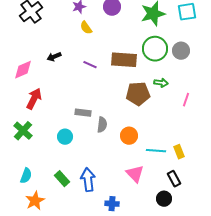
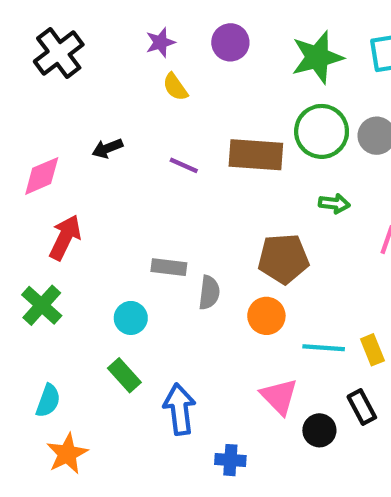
brown pentagon: (138, 94) -> (283, 259), moved
green rectangle: (62, 179) -> (124, 375), moved
black circle: (164, 199) -> (319, 430), moved

